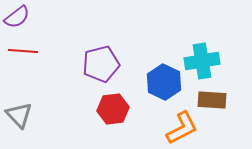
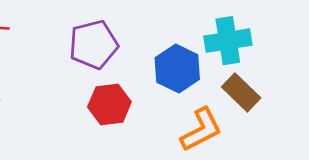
brown rectangle: (212, 100) -> (241, 92), turned 40

